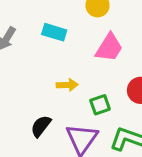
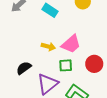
pink trapezoid: (109, 48) -> (71, 44), moved

